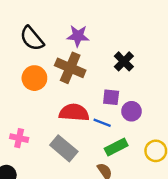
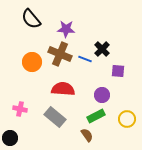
black semicircle: (32, 38) -> (31, 19), moved
purple square: (111, 97) -> (118, 71), moved
purple circle: (131, 111) -> (102, 95), moved
blue line: (102, 123) -> (85, 59), moved

